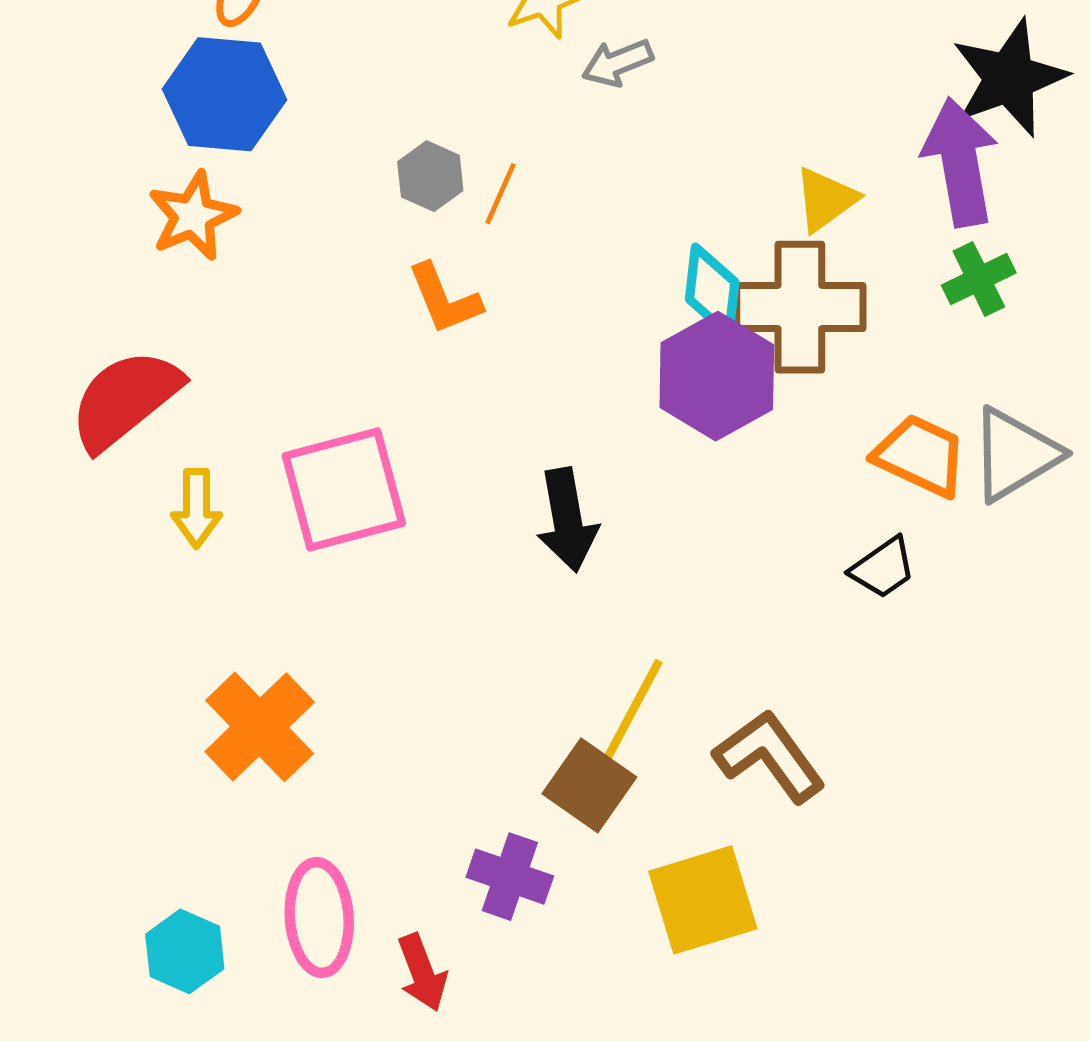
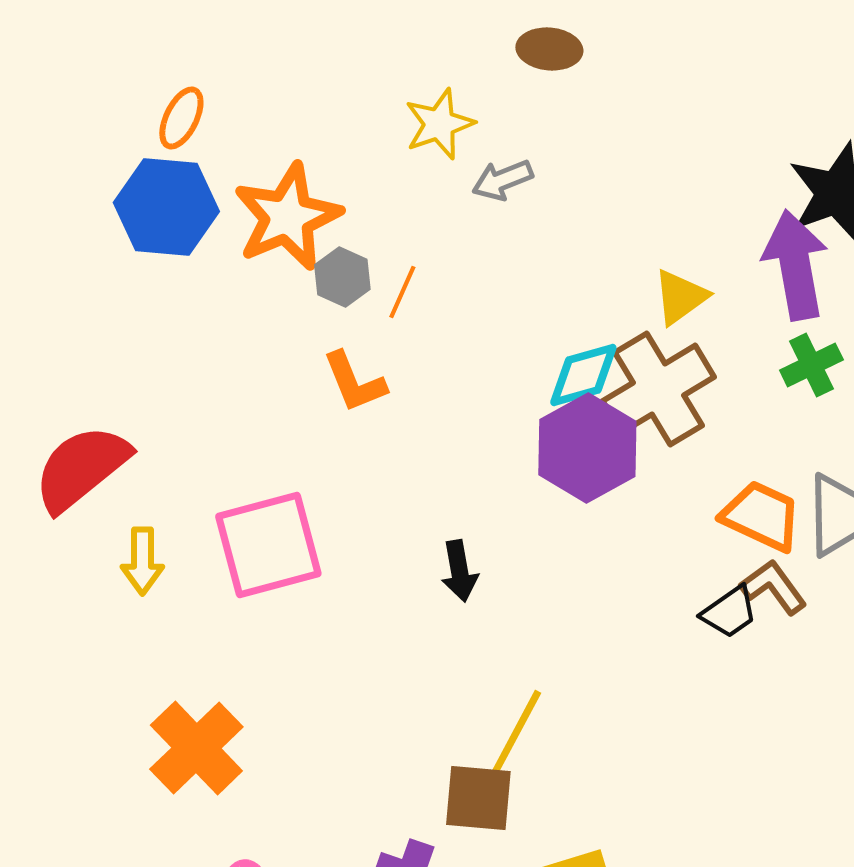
orange star: (193, 216) -> (287, 217), moved, size x1.4
cyan diamond: (712, 291) -> (583, 375), turned 68
brown cross: (800, 307) -> (658, 389), turned -31
black arrow: (567, 520) -> (459, 571), size x0.7
brown L-shape: (769, 756) -> (773, 587), moved, size x0.7
brown square: (589, 785) -> (478, 798), turned -30

